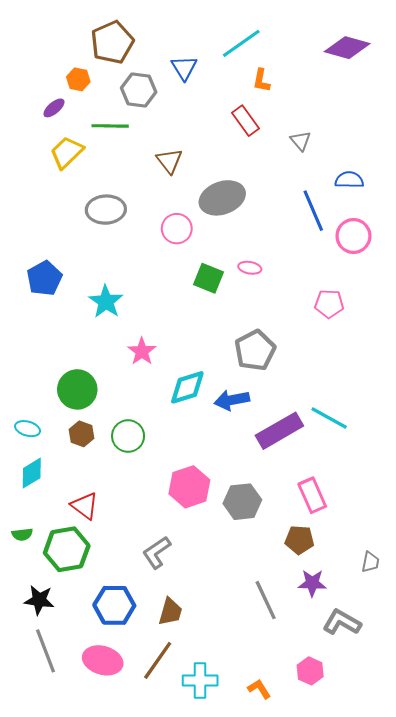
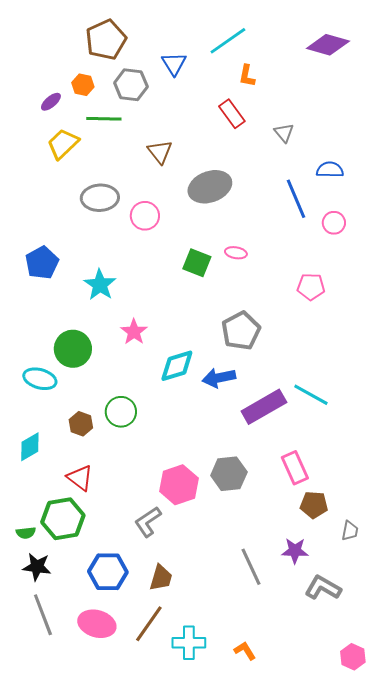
orange hexagon: (78, 79) -> (83, 85), moved
pink circle: (177, 229) -> (145, 216), moved
pink circle: (353, 236) -> (334, 223), size x0.7
green circle: (77, 389) -> (73, 349), moved
cyan ellipse: (28, 429) -> (40, 379), moved, size x1.4
brown hexagon: (81, 434) -> (81, 424), moved
pink hexagon: (189, 487) -> (179, 485), moved
green semicircle: (22, 534) -> (26, 533), moved
brown pentagon: (300, 540) -> (314, 505), moved
pink hexagon: (310, 671) -> (353, 657), moved

